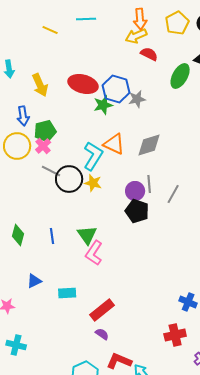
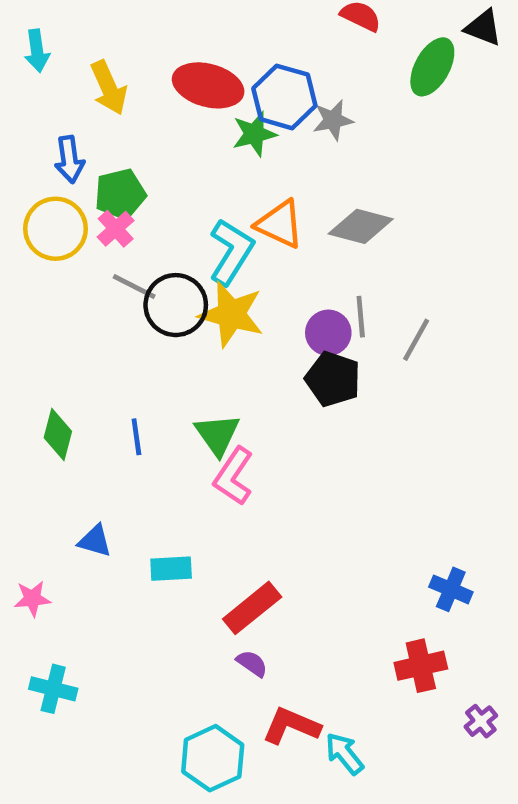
gray diamond: (149, 145) -> (361, 226), turned 32
yellow star: (93, 183) -> (231, 314), size x1.6
blue triangle: (34, 281) -> (95, 541), turned 42

